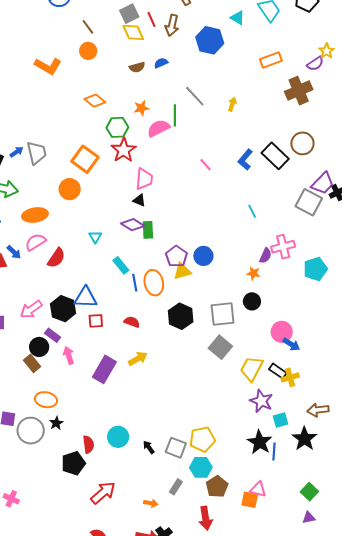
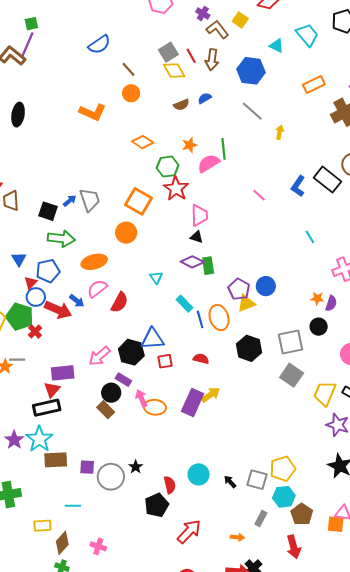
gray line: (195, 96) -> (252, 111), moved
purple semicircle: (266, 256) -> (331, 303), moved
purple rectangle: (104, 369) -> (193, 403), moved
orange ellipse: (46, 400) -> (155, 407), moved

